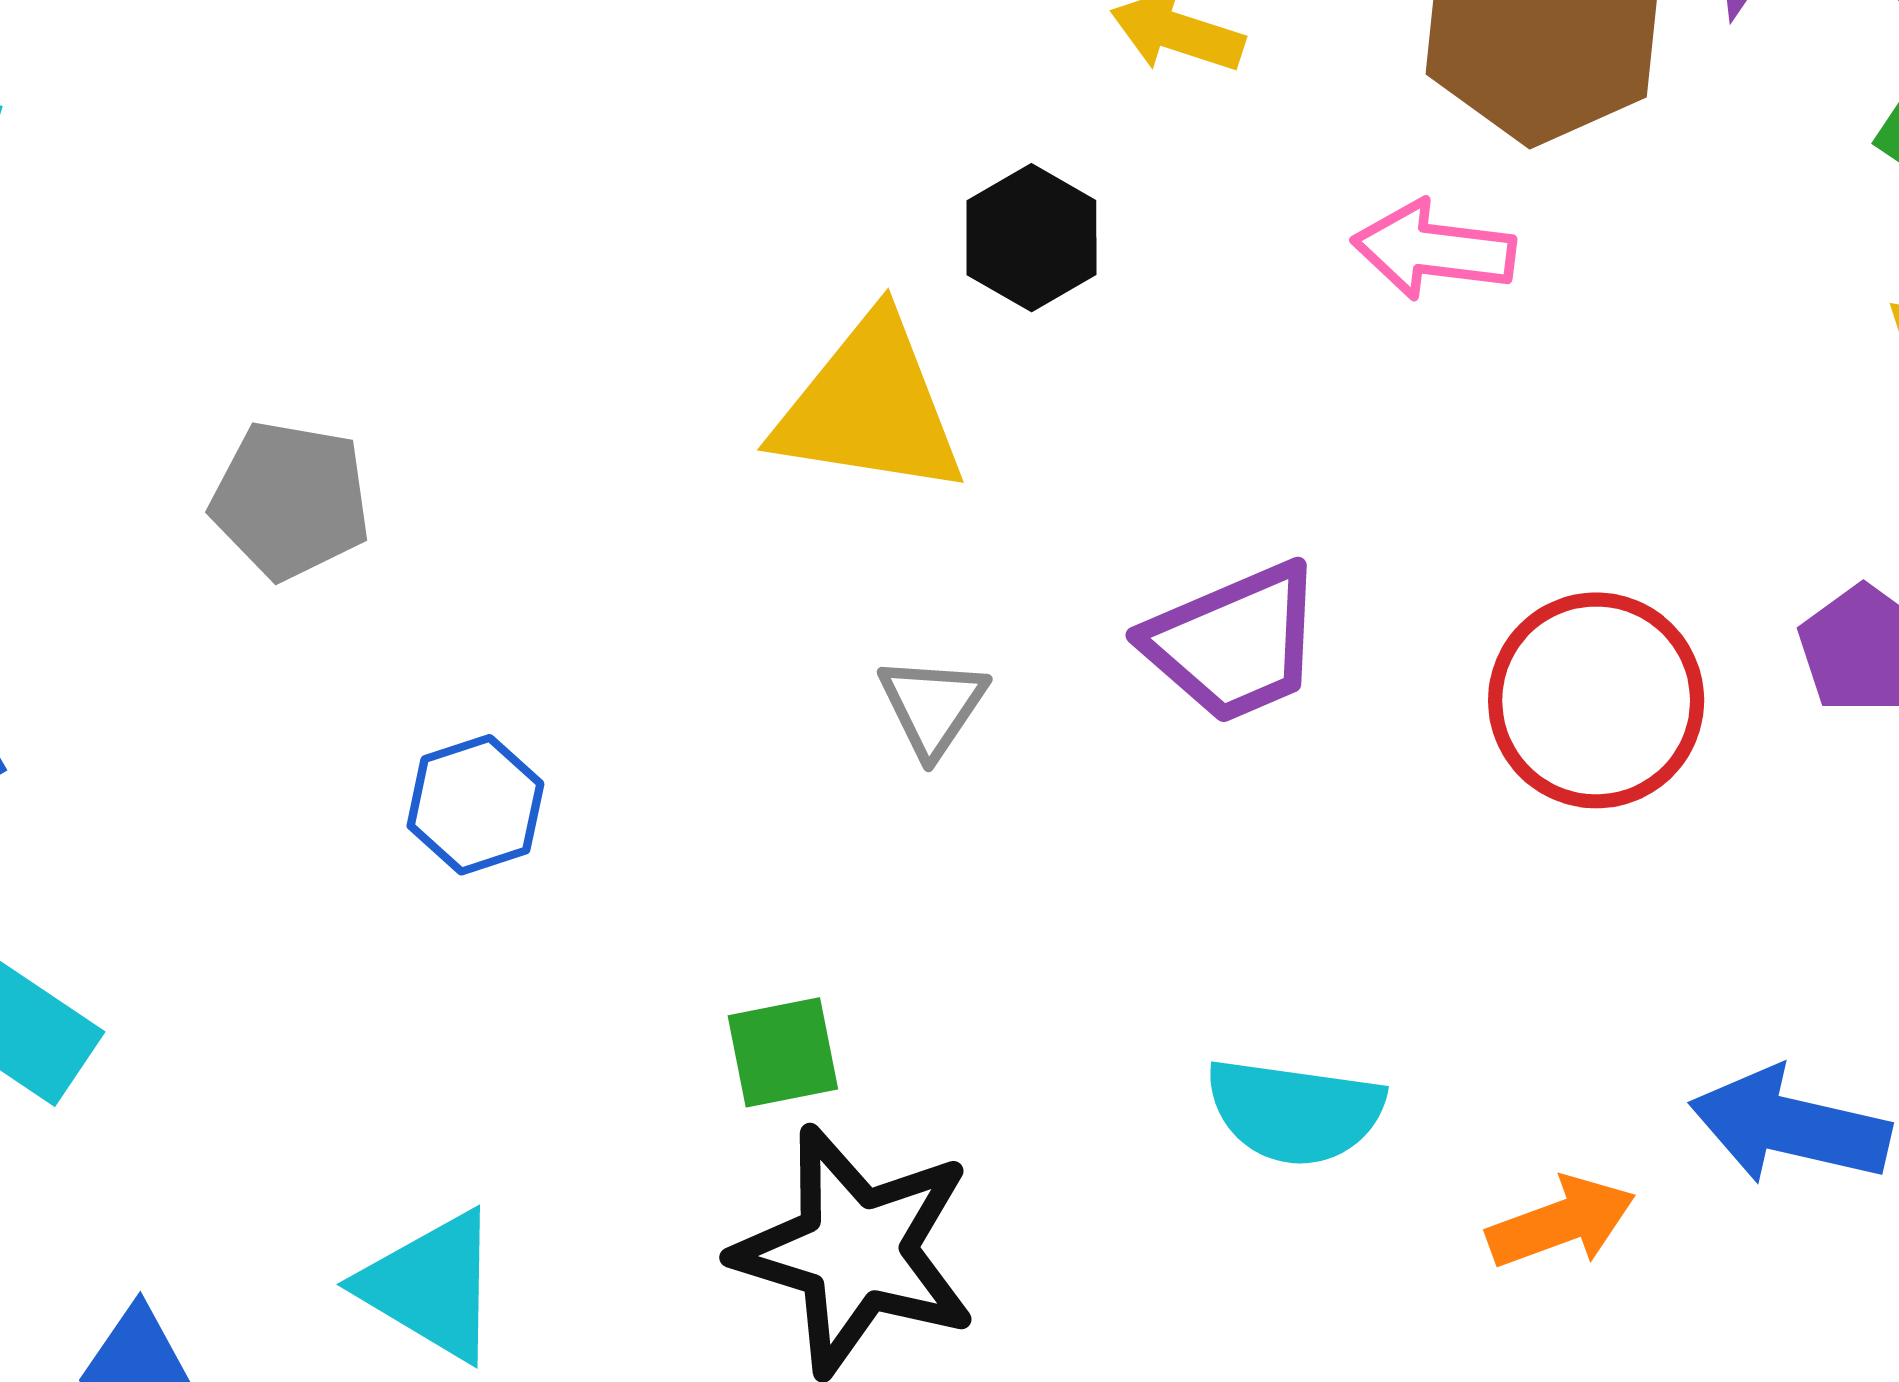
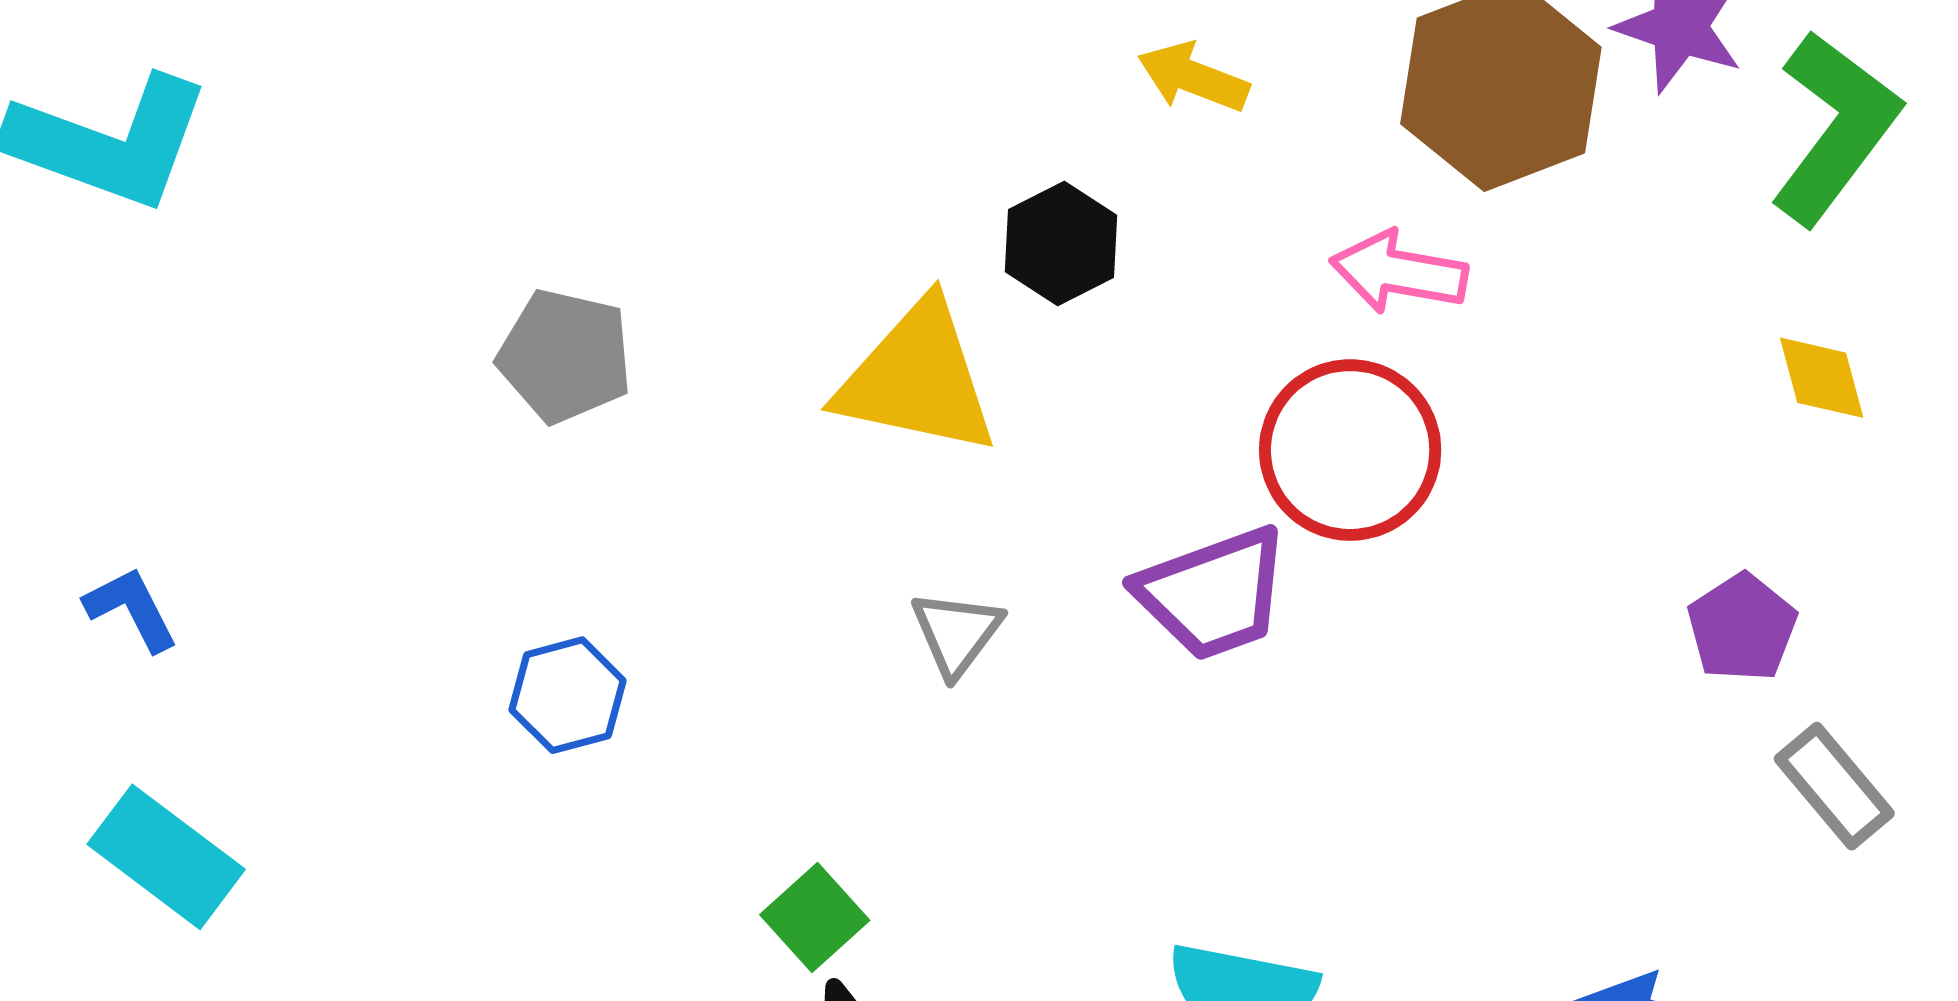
gray pentagon: (291, 500) -> (565, 356), moved
red circle: (1596, 700) -> (1350, 450), moved
green square: (783, 1052) -> (815, 917), turned -34

